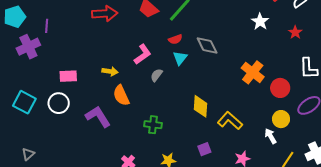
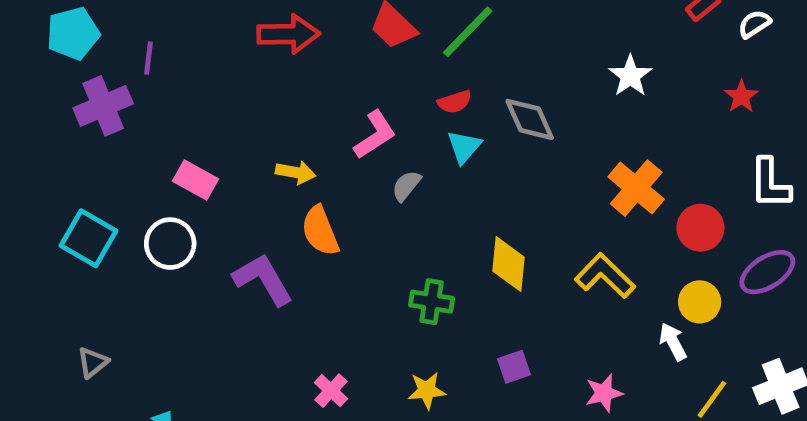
white star: (260, 22) -> (630, 76), moved
pink rectangle: (68, 76) -> (196, 180), turned 30
yellow L-shape: (230, 121) -> (605, 276), moved
green cross: (153, 125) -> (432, 302), moved

